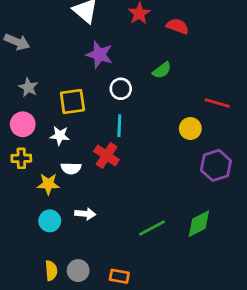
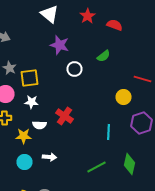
yellow square: (72, 102) -> (30, 78), moved
cyan line: (119, 126) -> (108, 132), moved
green diamond: (199, 224) -> (130, 164), turned -50

